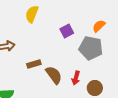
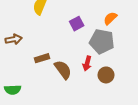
red arrow: (76, 78) -> (87, 63), moved
brown circle: (95, 88) -> (106, 75), moved

